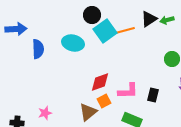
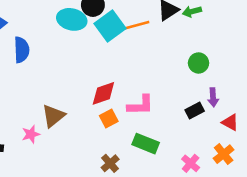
cyan ellipse: (73, 43) -> (72, 19), moved
black rectangle: (153, 95) -> (195, 111), moved, turned 48
brown triangle: (88, 112) -> (53, 116), moved

